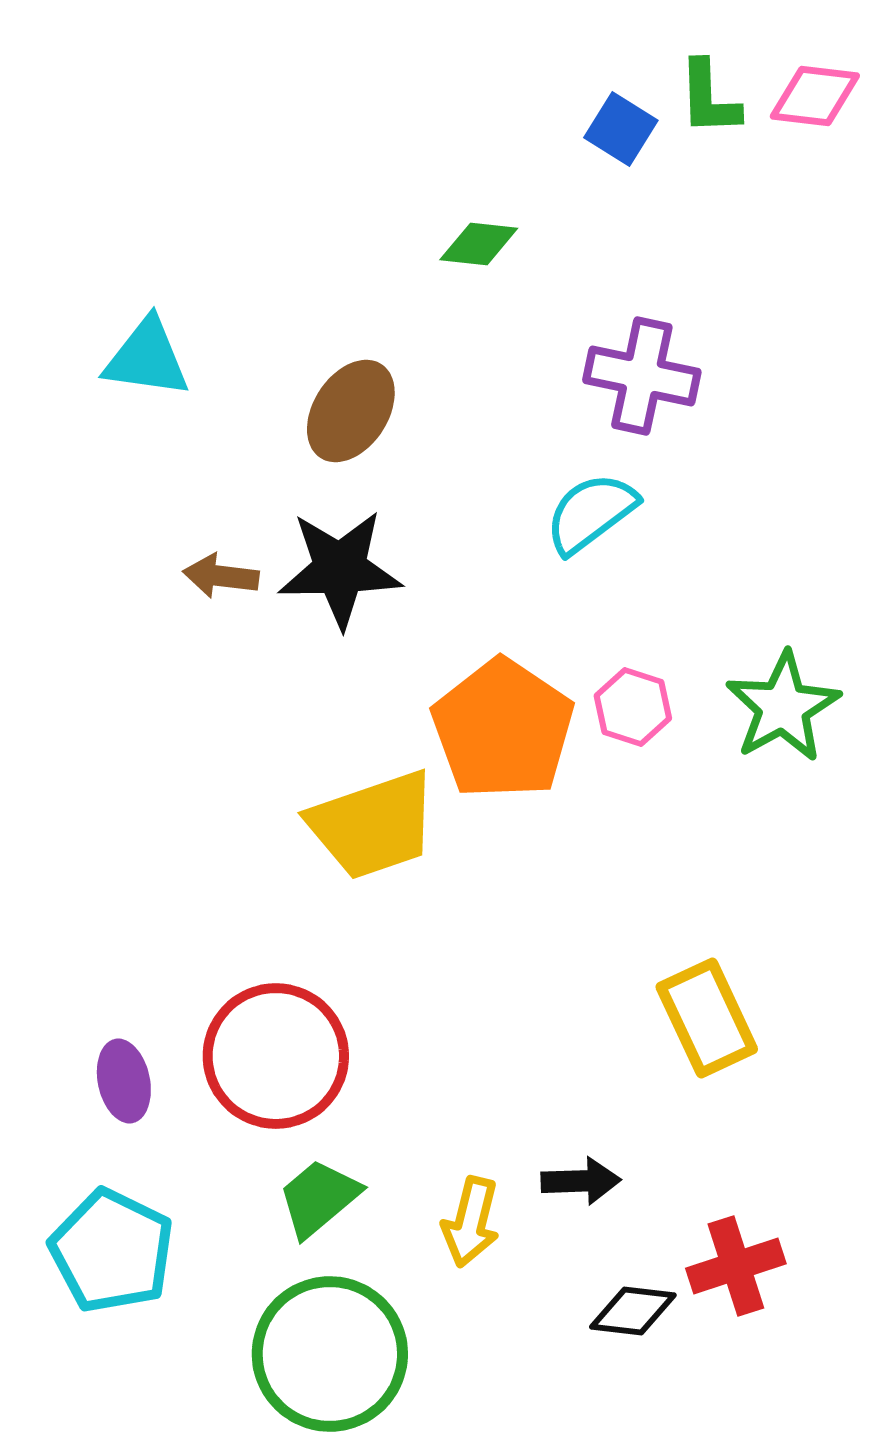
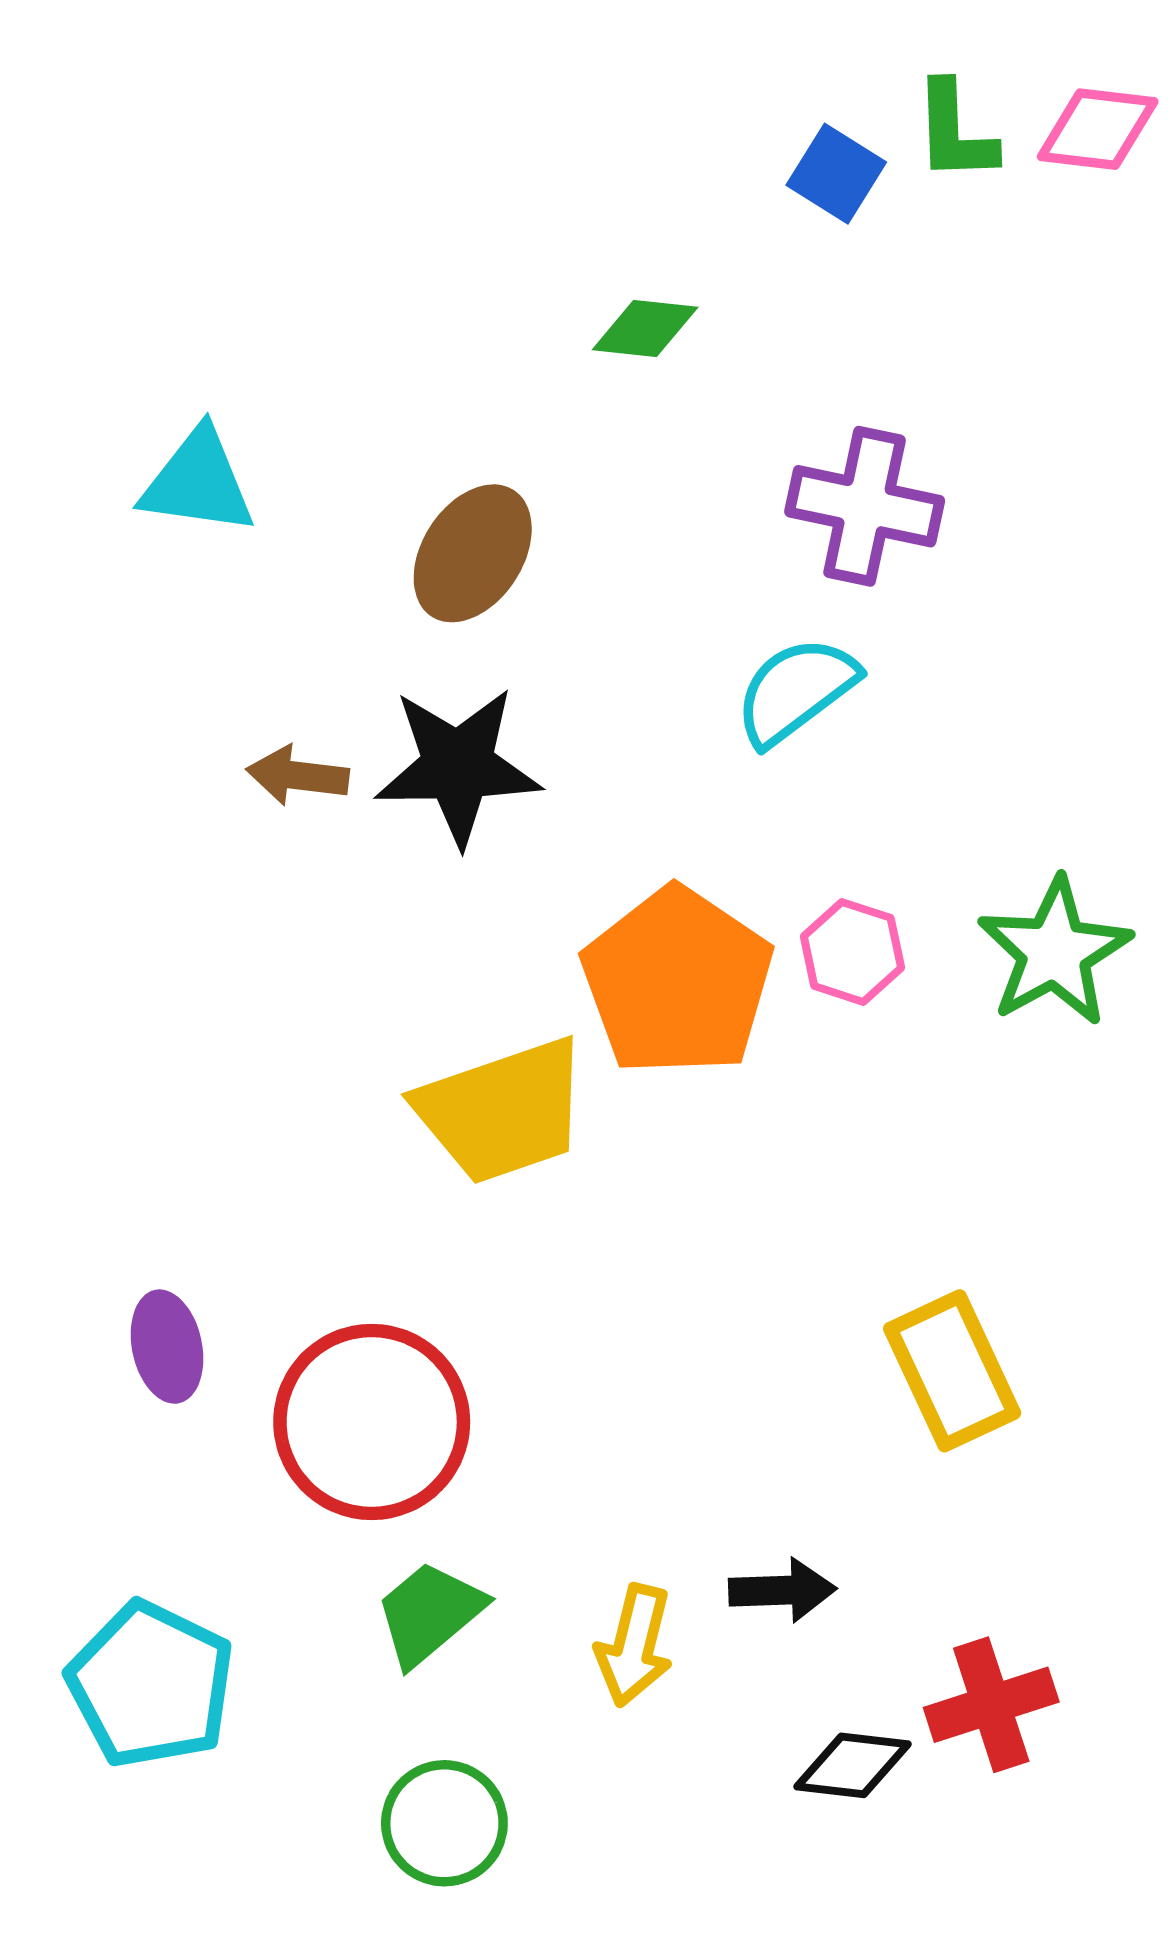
purple ellipse: (124, 1081) -> (167, 1347), moved
green circle: (330, 1354) -> (444, 1823), size x0.6

